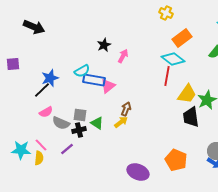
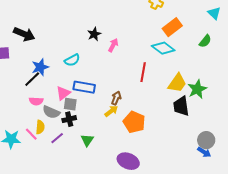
black arrow: (34, 27) -> (24, 34), moved
red line: (167, 76) -> (143, 72), moved
blue rectangle: (94, 80) -> (84, 87), moved
pink triangle: (108, 86) -> (63, 93), moved
pink semicircle: (46, 112) -> (36, 101), turned 32
green triangle: (97, 123) -> (87, 140), moved, turned 32
yellow semicircle: (39, 158) -> (40, 127), moved
orange pentagon: (176, 160) -> (134, 122), moved

